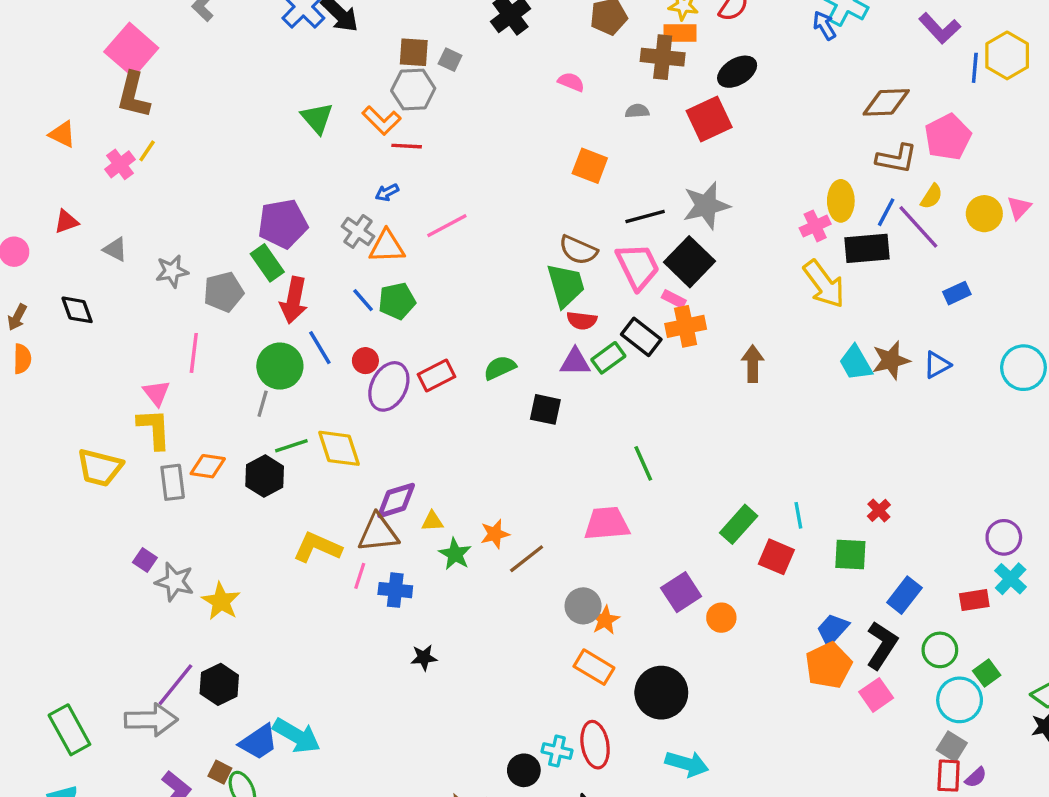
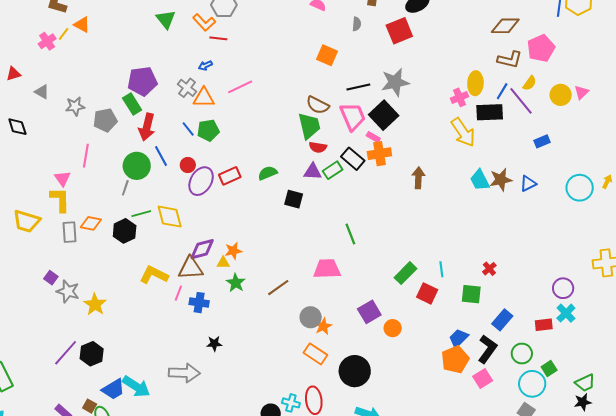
gray semicircle: (637, 111) -> (357, 24), turned 96
orange triangle: (62, 134) -> (82, 25), moved
orange star: (495, 534) -> (233, 251), moved
gray arrow: (151, 720) -> (184, 373), moved

